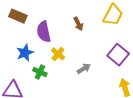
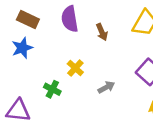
purple semicircle: (44, 32) -> (70, 19), moved
blue star: (25, 53) -> (22, 48), moved

